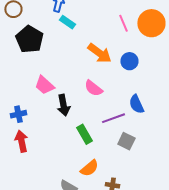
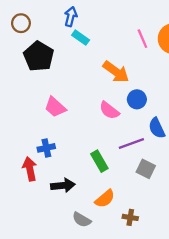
blue circle: (129, 61) -> (137, 99), moved
black arrow: (63, 105) -> (63, 185), moved, turned -85
blue cross: (18, 114) -> (46, 148), moved

